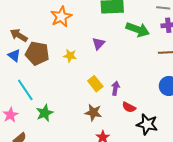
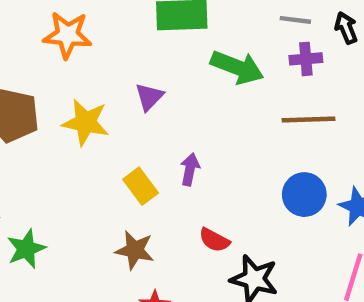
orange star: (61, 17) -> (68, 35), turned 30
yellow star: (70, 56) -> (86, 122), size x1.5
purple arrow: (115, 88) -> (190, 169), moved

